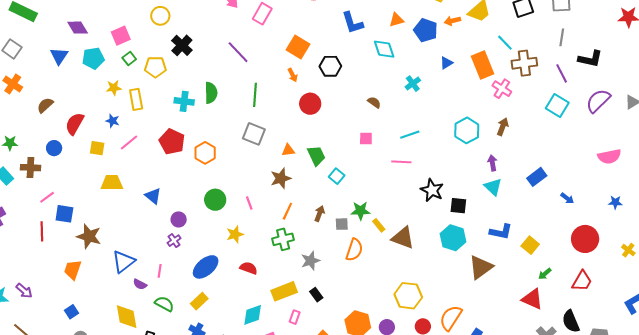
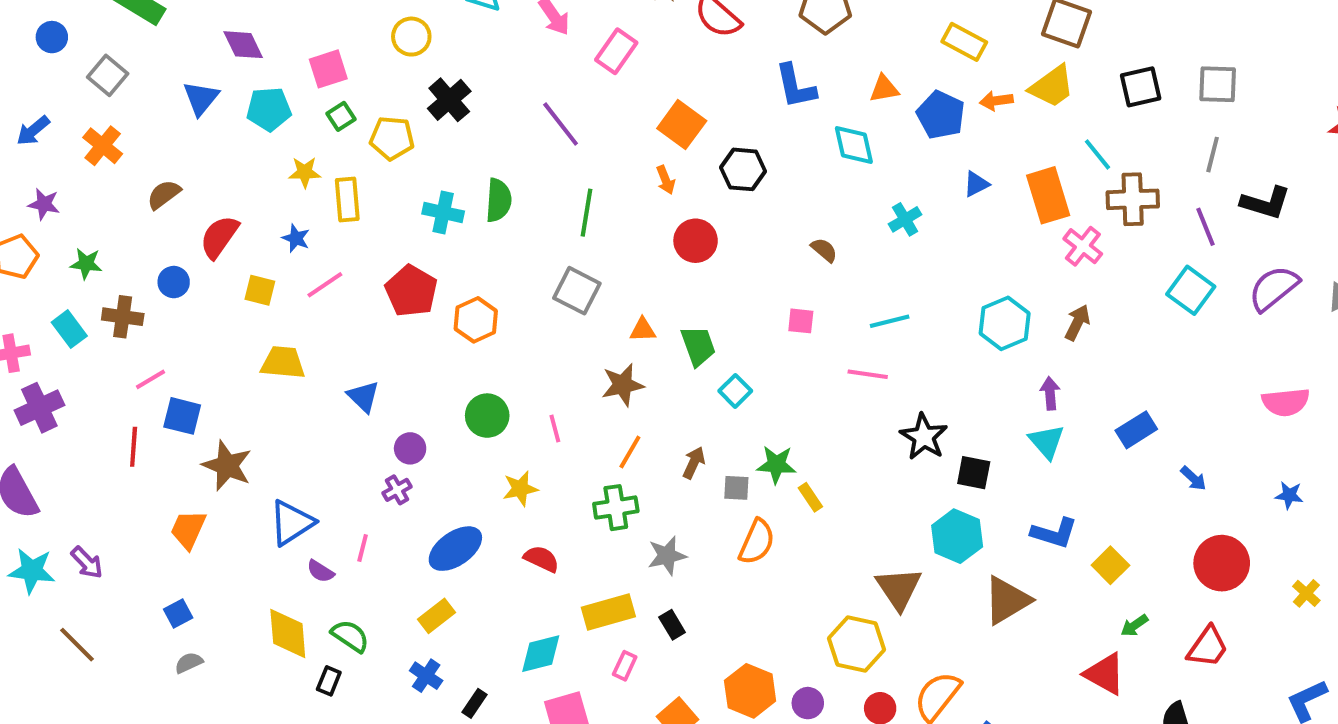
brown triangle: (403, 238) -> (899, 588), moved, turned 30
green semicircle: (164, 304) -> (350, 636), moved

